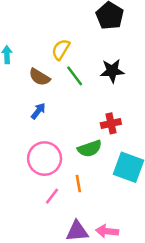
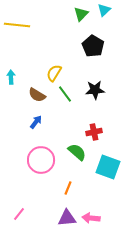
green semicircle: (90, 149) -> (77, 152), turned -120
orange line: (78, 184) -> (68, 188), moved, turned 32
pink line: (52, 196) -> (19, 214), moved

